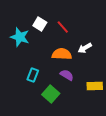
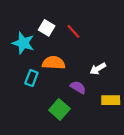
white arrow: (85, 48) -> (98, 69), moved
orange semicircle: (62, 54) -> (54, 63), moved
cyan rectangle: (33, 75) -> (31, 78), moved

